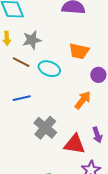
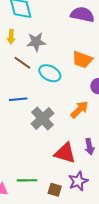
gray cross: (45, 128) -> (42, 119), moved

